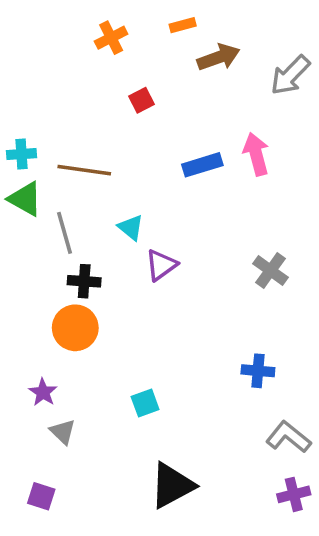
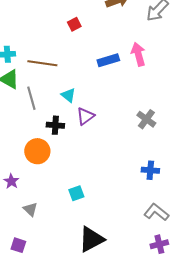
black cross: (84, 281) -> (55, 125), moved
blue cross: (258, 371) -> (150, 170), moved
purple star: (43, 392) -> (11, 181), moved

